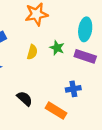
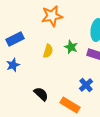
blue cross: (73, 89) -> (86, 85), turned -32

